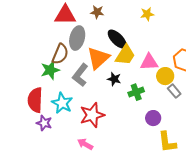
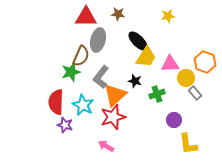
orange triangle: (98, 58) -> (115, 95), moved

